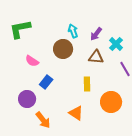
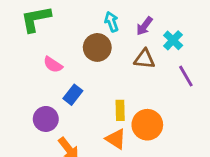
yellow rectangle: (87, 84) -> (120, 110), moved
orange circle: (111, 102) -> (147, 125), moved

